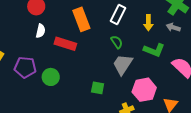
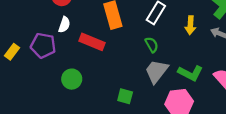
green L-shape: (154, 50) -> (190, 73), moved
purple pentagon: (25, 67) -> (43, 45), moved

